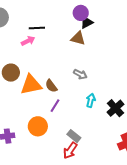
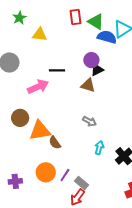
black line: (37, 28) -> (57, 70), moved
pink arrow: (28, 41) -> (38, 87), size x1.5
brown semicircle: (51, 86) -> (55, 143), moved
purple line: (55, 106) -> (65, 175), moved

